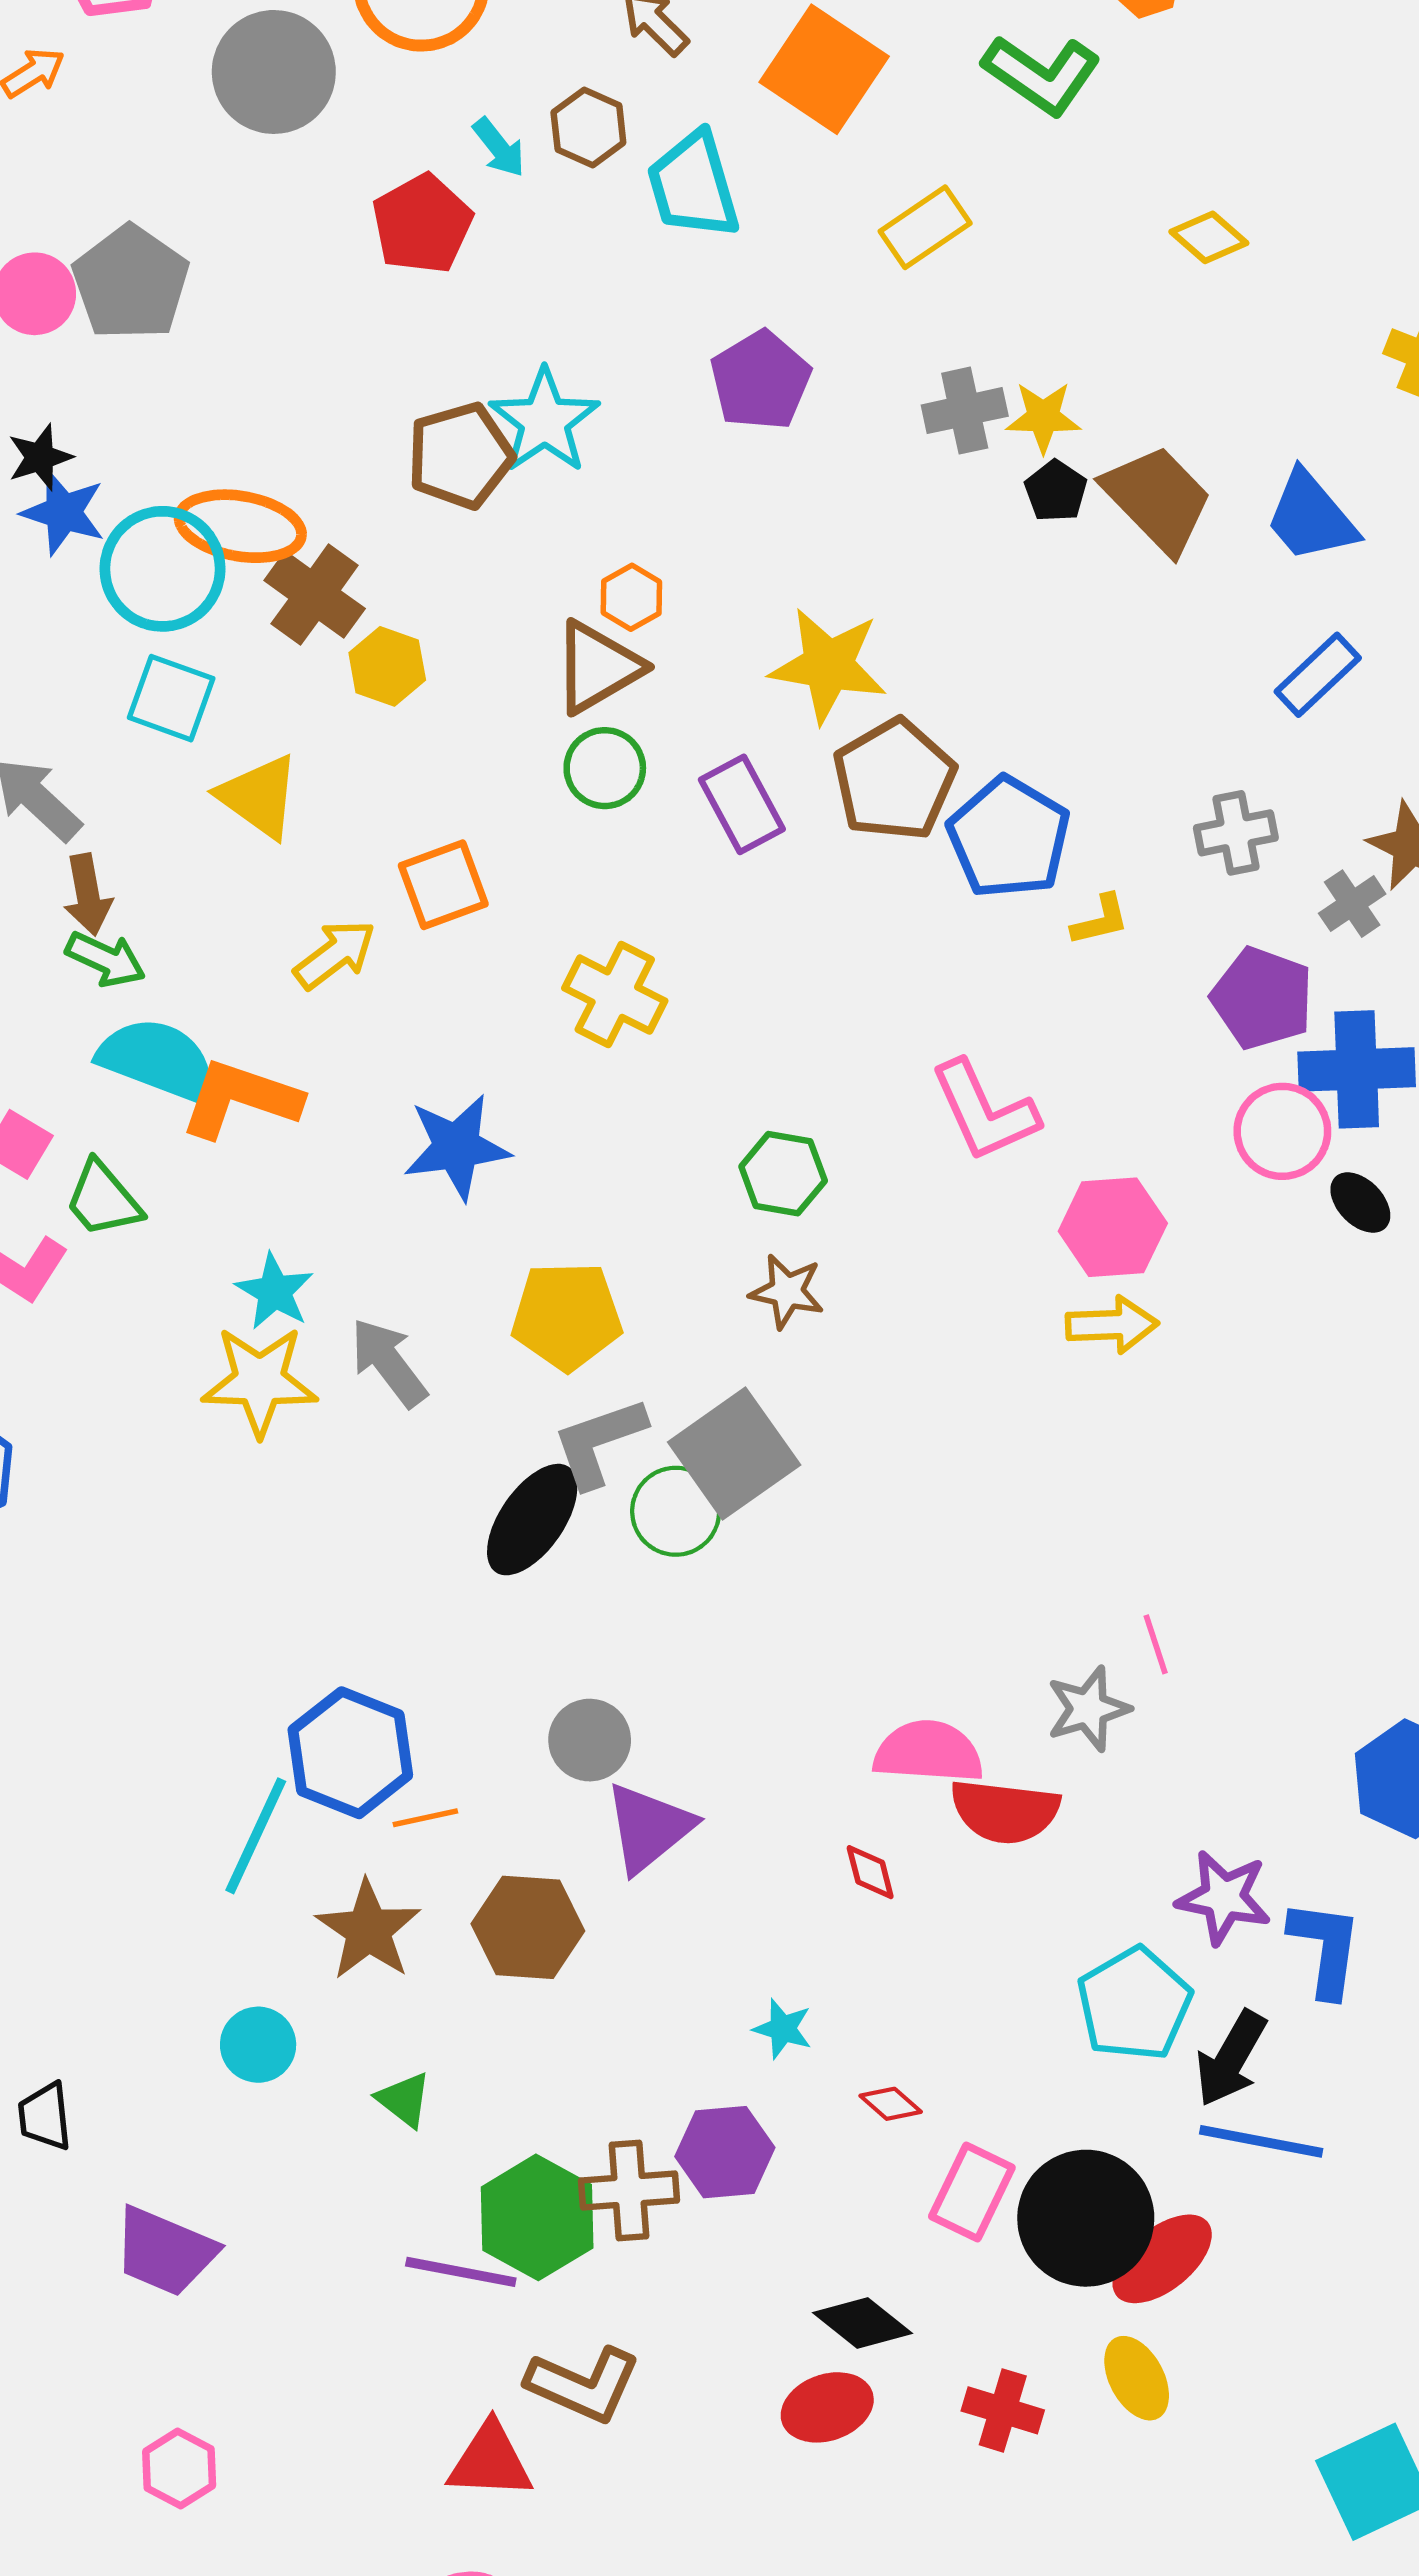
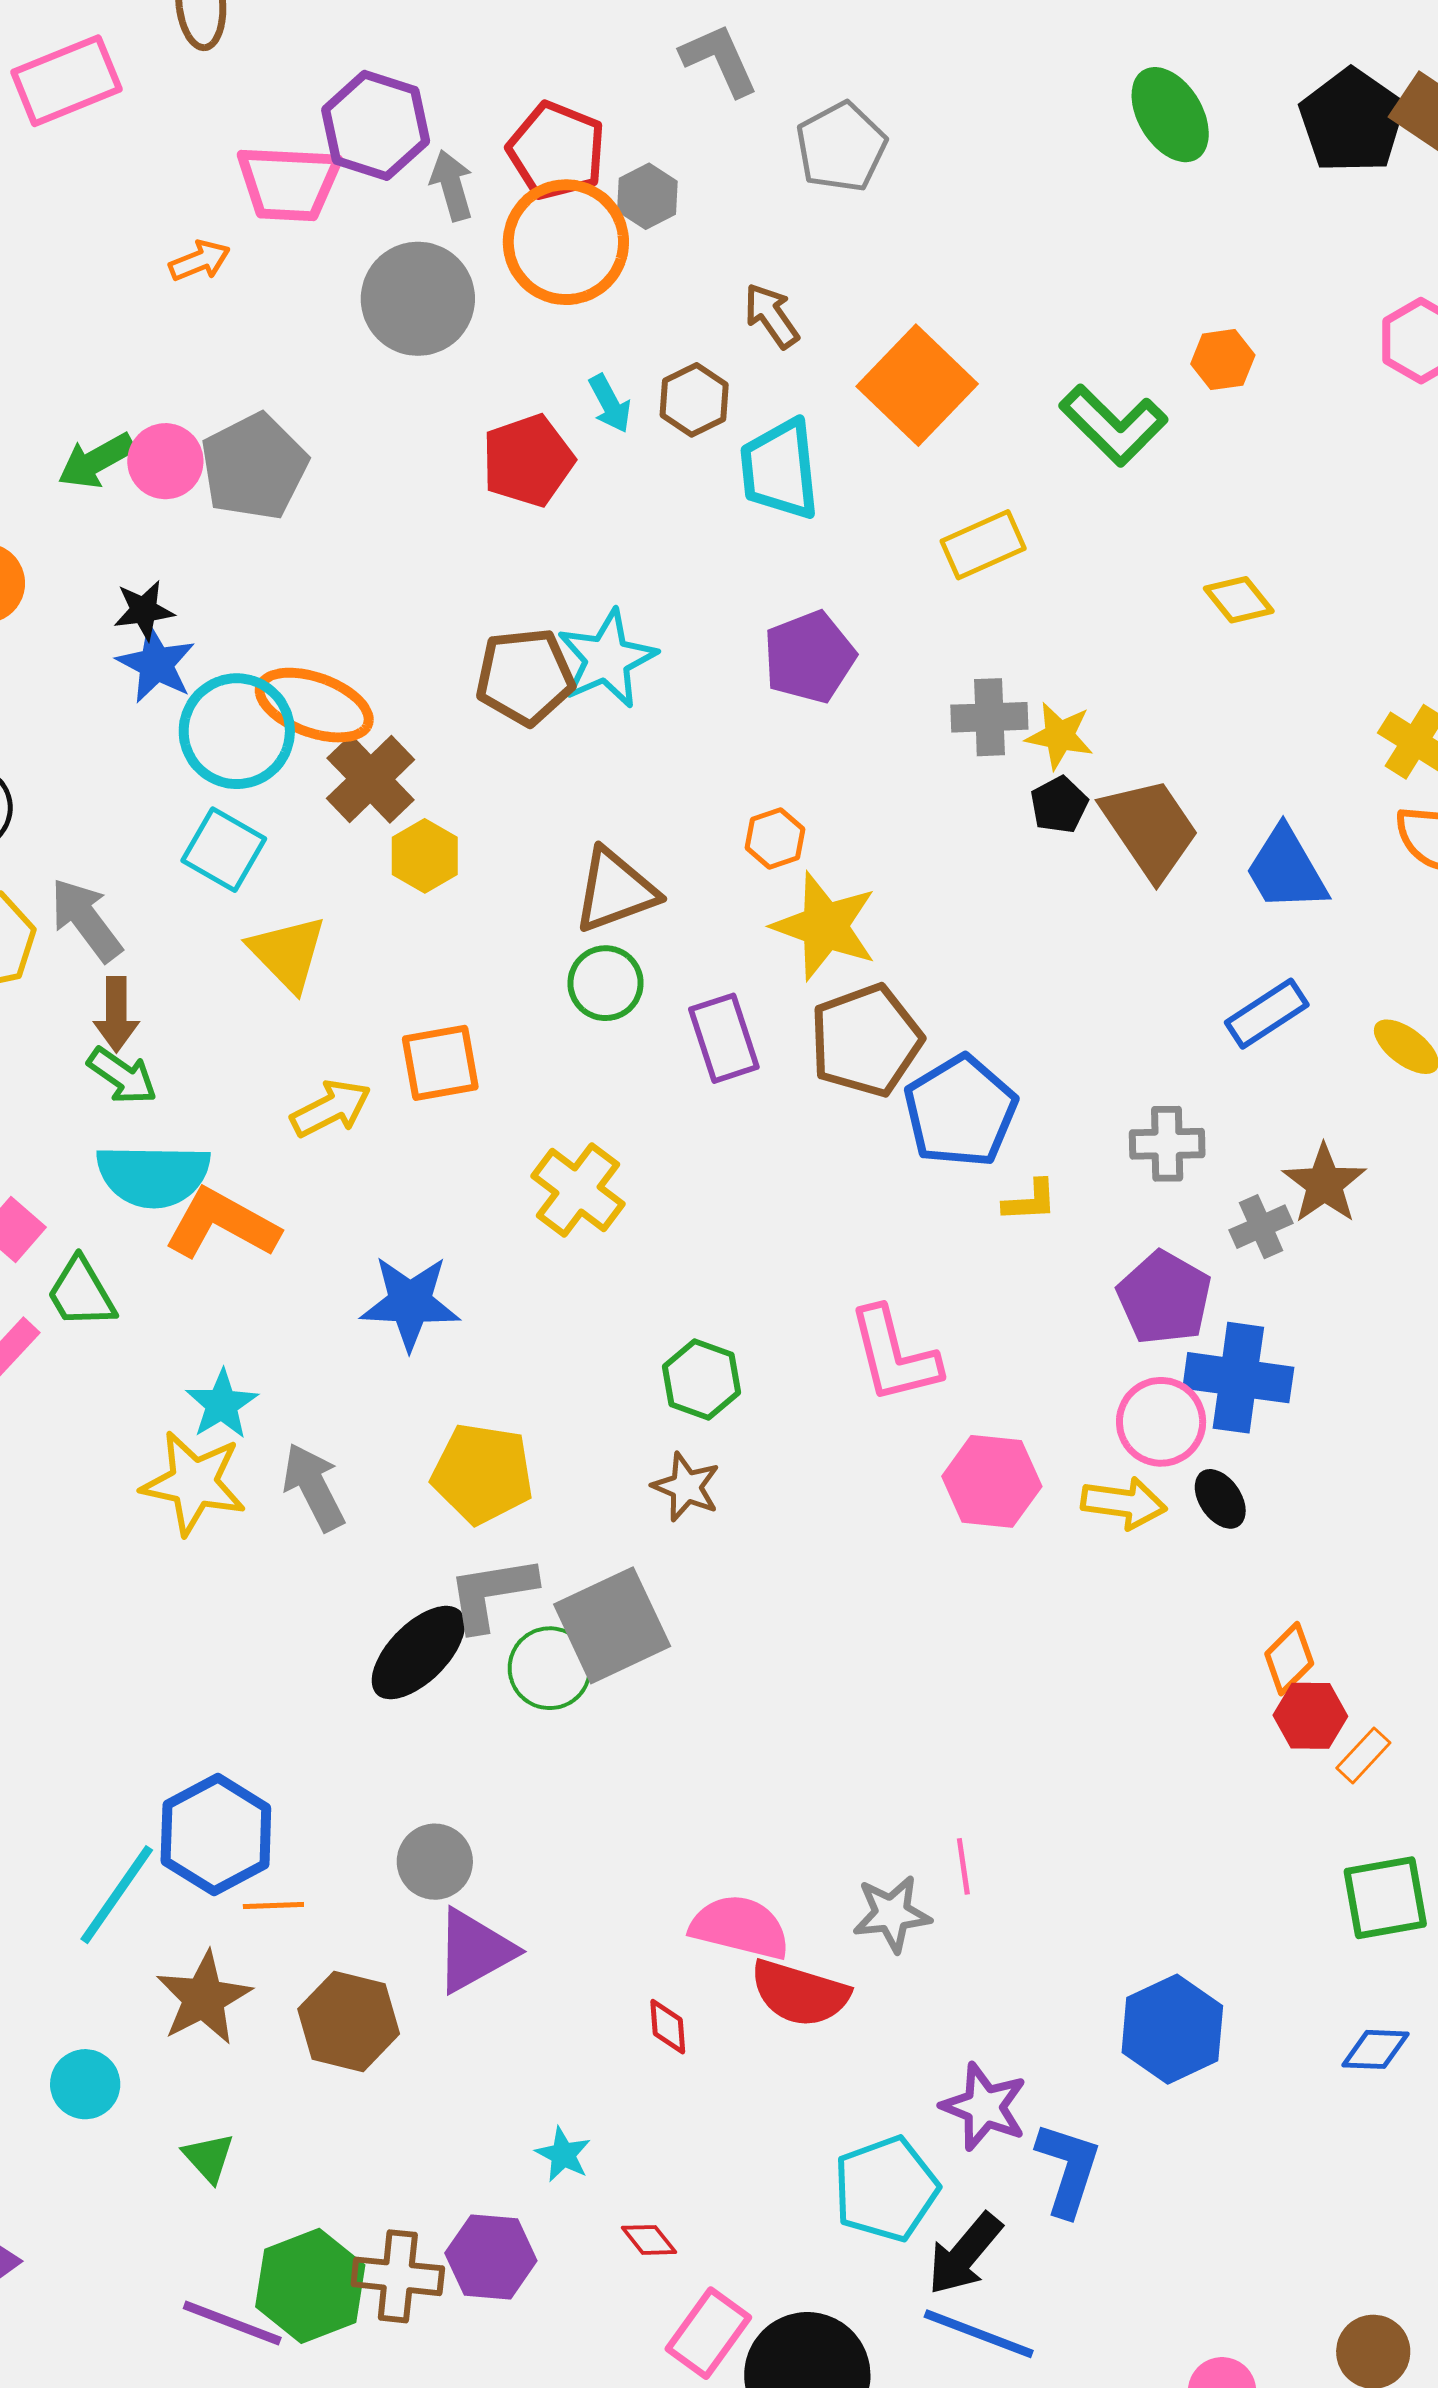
orange hexagon: (631, 597) -> (775, 839), moved
cyan semicircle: (158, 1060) -> (153, 1176), turned 150
yellow arrow: (1112, 1325) -> (1124, 1503), moved

